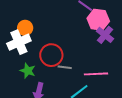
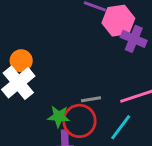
red circle: (51, 55) -> (79, 121), moved
green star: (28, 71) -> (59, 116), moved

